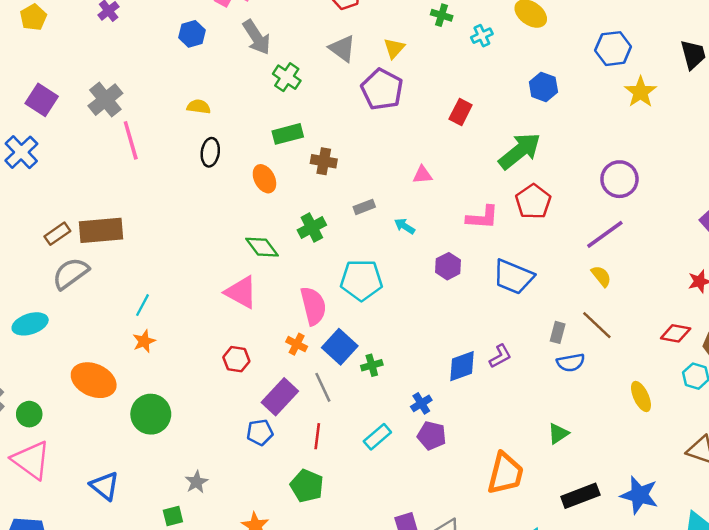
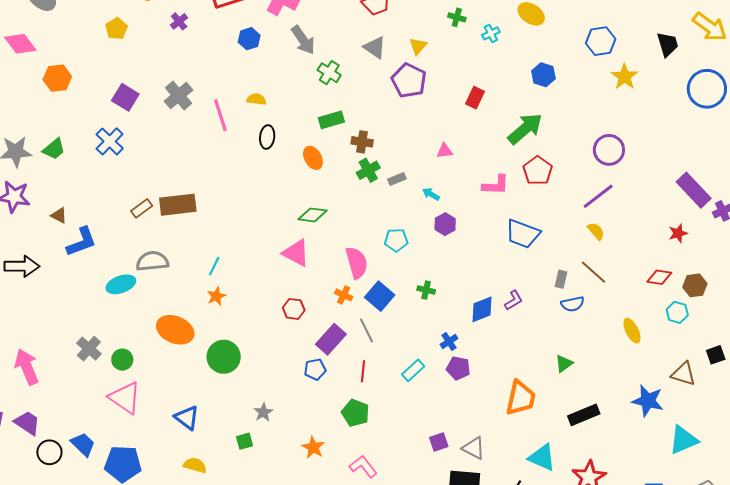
pink line: (131, 140) -> (220, 115), moved
green cross: (312, 228) -> (368, 170), moved
green diamond: (262, 247) -> (312, 215), turned -44
purple hexagon: (448, 266) -> (445, 224), moved
gray semicircle: (71, 273) -> (152, 261), moved, turned 32
cyan pentagon: (361, 280) -> (396, 240), size x0.7
green cross: (372, 365) -> (426, 290), moved, turned 30
blue star: (639, 495) -> (648, 401), moved

